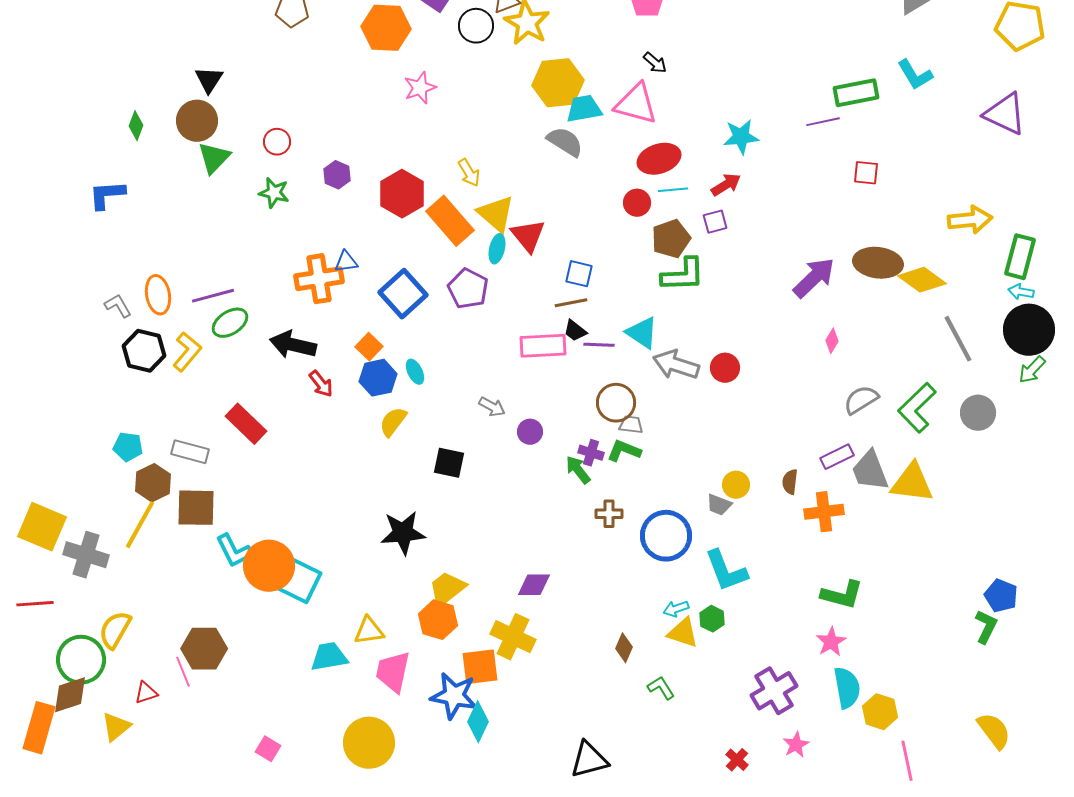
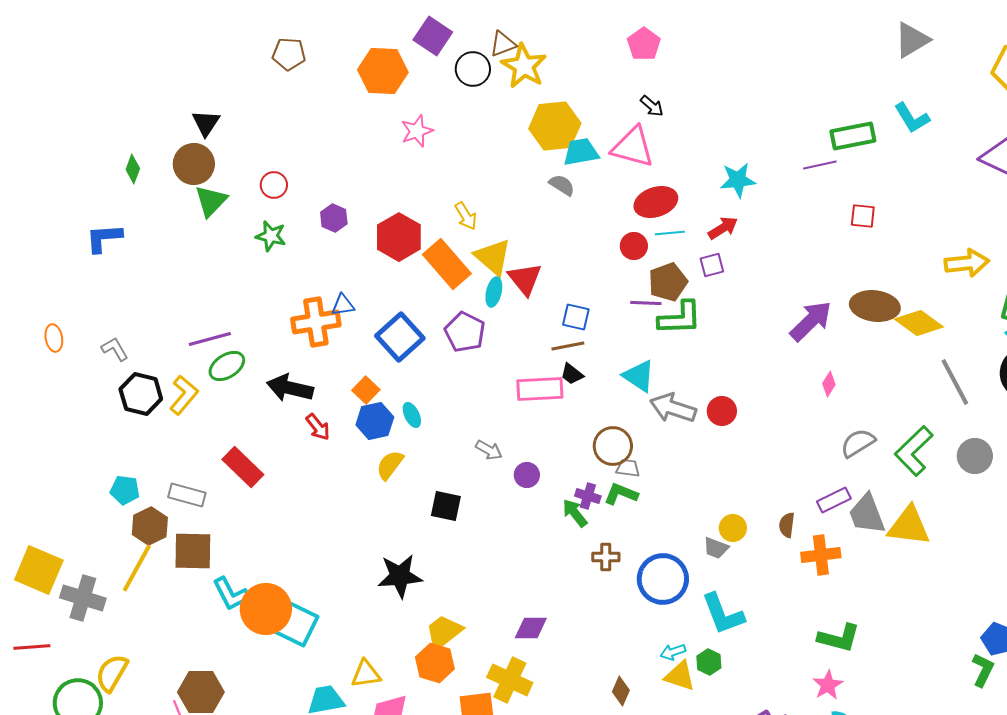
gray semicircle: (565, 142) -> (562, 185), size x0.7
orange ellipse: (158, 295) -> (54, 338), moved, size x0.7
purple line: (599, 345) -> (646, 303), moved

